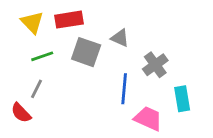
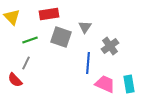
yellow triangle: (32, 22) -> (12, 17), moved
gray triangle: (120, 38) -> (85, 27), turned 40
cyan rectangle: (182, 99) -> (129, 84), moved

